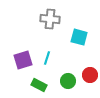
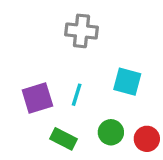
cyan square: (79, 37) -> (127, 82), moved
red circle: (90, 75) -> (147, 139), moved

